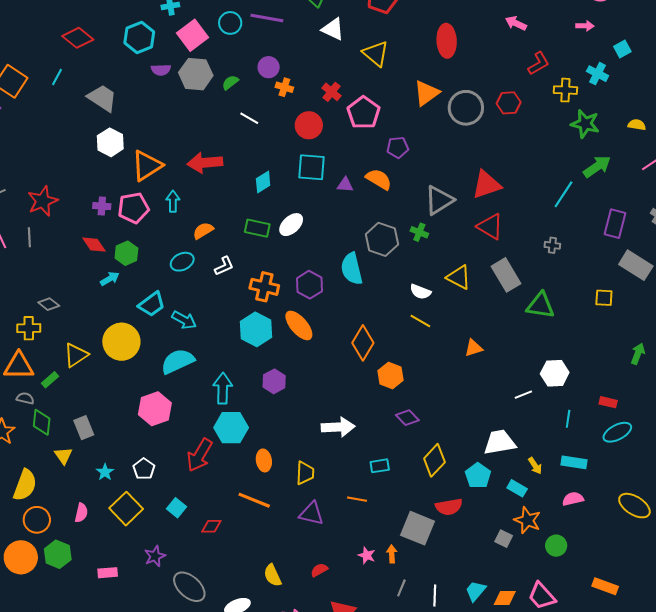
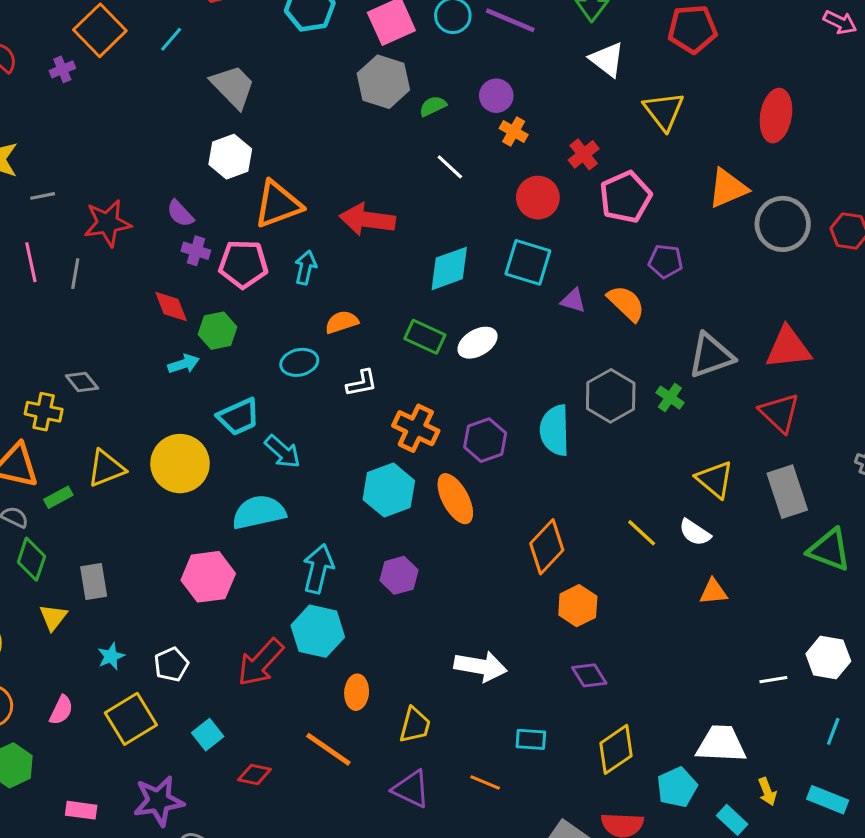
purple semicircle: (161, 70) -> (180, 213), moved, turned 36
cyan diamond: (263, 182) -> (449, 268), size x1.4
white semicircle: (420, 292) -> (695, 532), moved
purple star: (155, 556) -> (159, 801), size x1.5

